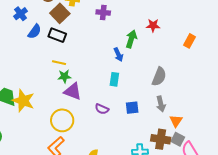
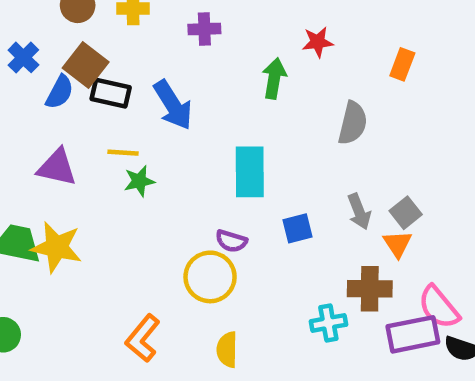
brown square: (60, 13) -> (86, 65), moved
blue arrow: (118, 55) -> (173, 105), moved, size x1.6
gray semicircle: (159, 77) -> (353, 123), moved
cyan rectangle: (114, 79) -> (250, 172), size x1.6
purple triangle: (73, 91) -> (57, 167), moved
yellow circle: (62, 120) -> (210, 277), moved
gray square: (178, 139) -> (406, 213), moved, turned 32

